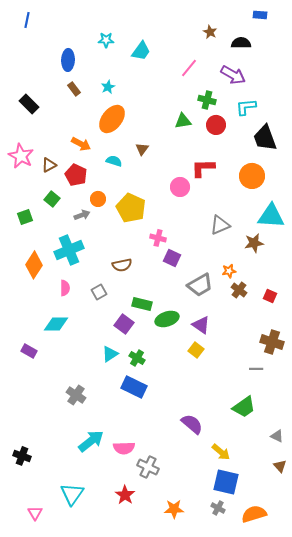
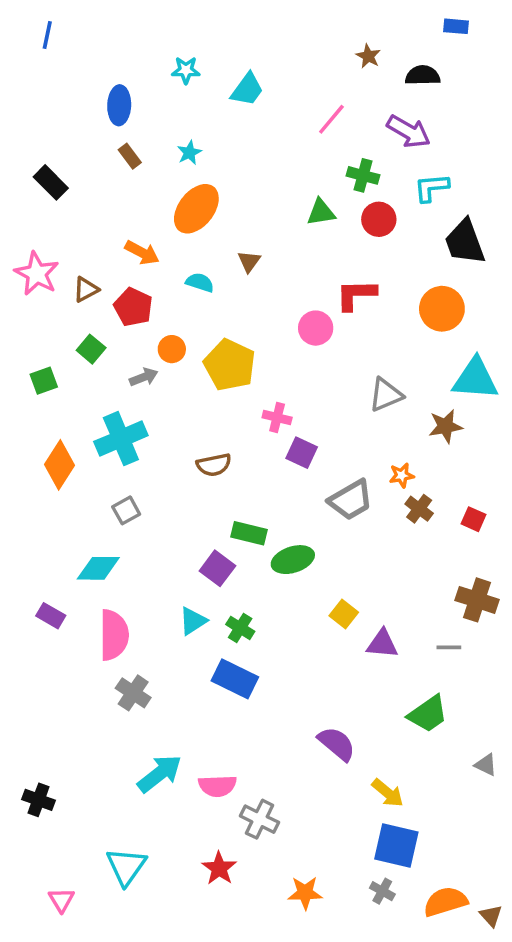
pink semicircle: (65, 288) -> (114, 635), moved, size x1.8
gray square: (99, 292) -> (126, 510), moved
purple triangle: (201, 325) -> (382, 644), moved, turned -30
brown triangle: (280, 466) -> (491, 916), moved

